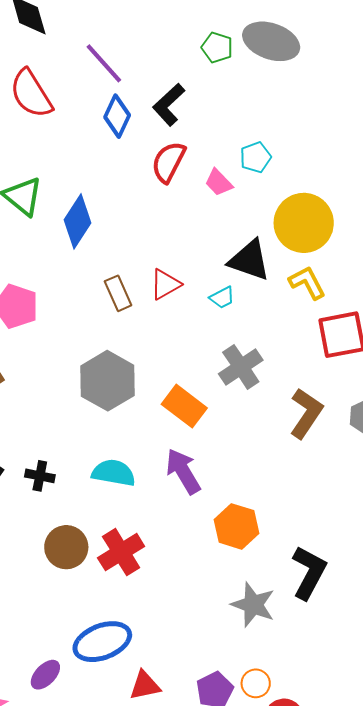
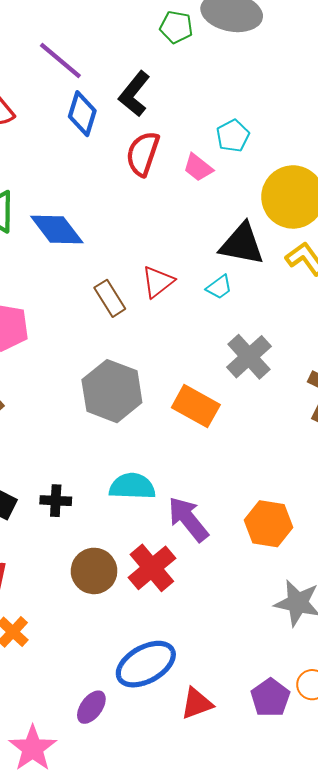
blue diamond: (78, 221) -> (57, 229), turned -62
purple arrow: (183, 471) -> (188, 519), moved

